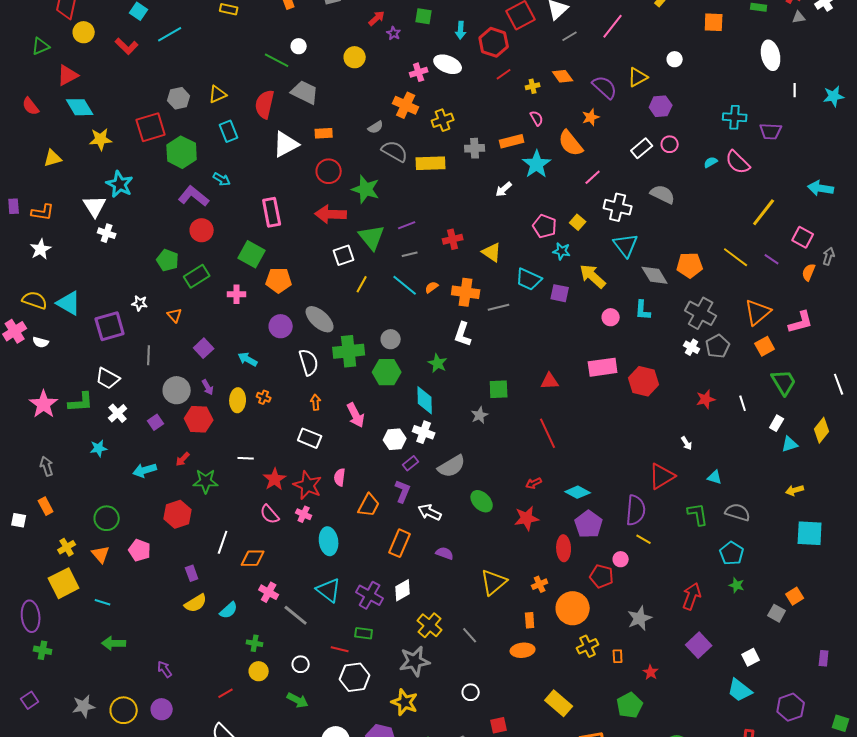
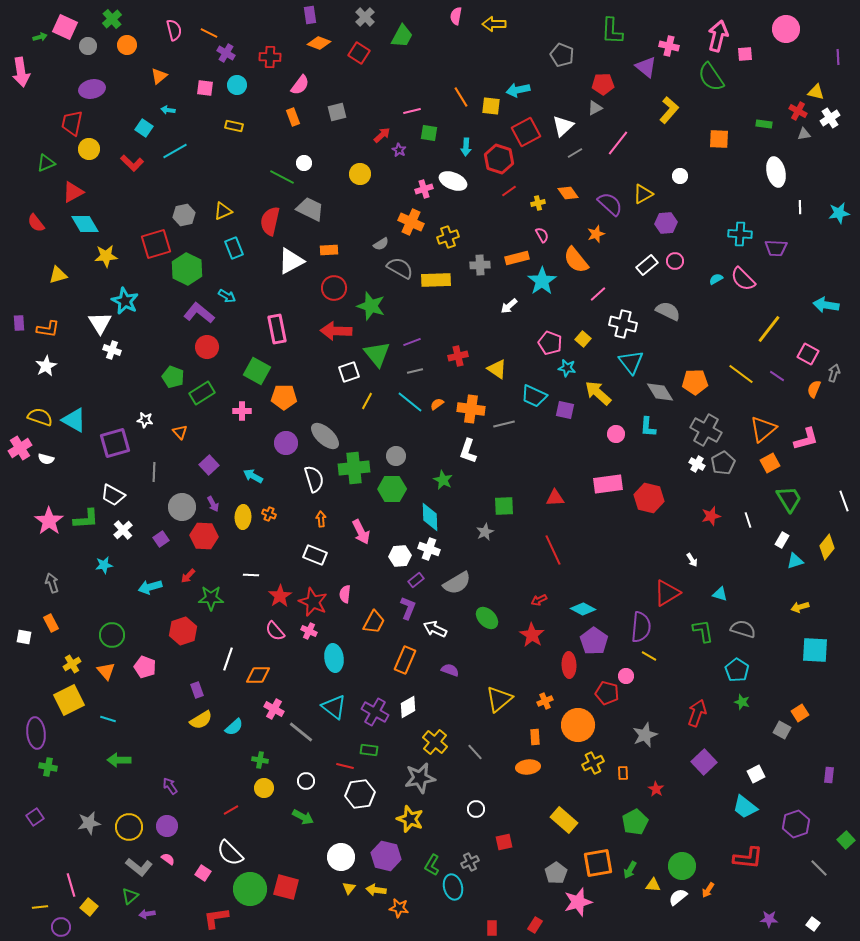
red star: (527, 518) -> (532, 635), turned -30
green square: (841, 723) -> (846, 840), turned 30

